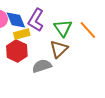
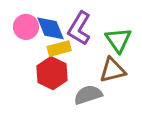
brown triangle: (59, 49) -> (113, 70), turned 30

